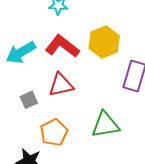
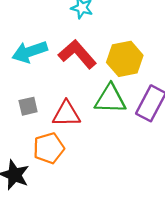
red triangle: (61, 85) -> (66, 114), moved
green triangle: (105, 125) -> (110, 99), moved

